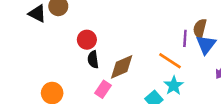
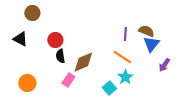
black triangle: (37, 14) -> (20, 39), moved
brown semicircle: (200, 28) -> (146, 31), turned 98
purple line: (185, 38) -> (125, 34), moved

